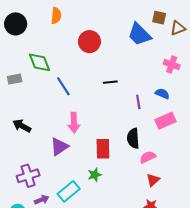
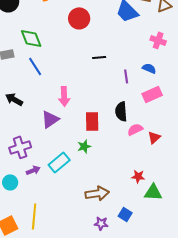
blue line: (63, 86) -> (35, 66), moved
red triangle: (153, 180) -> (154, 137), moved

